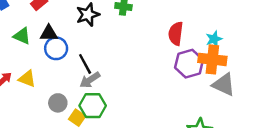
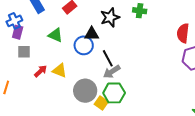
black triangle: (49, 33) -> (92, 34), moved
gray circle: (58, 103) -> (85, 91), size x1.5

